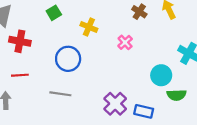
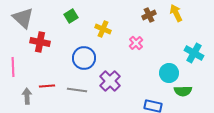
brown cross: (139, 12) -> (149, 15), turned 32
red line: (20, 75) -> (47, 86), moved
purple cross: (115, 104) -> (110, 81), moved

